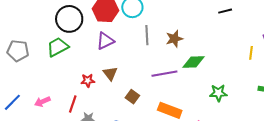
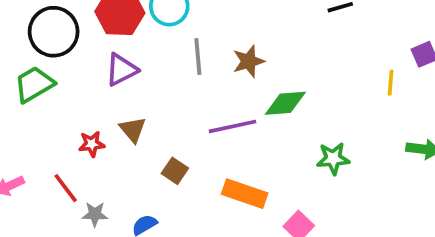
red line: (73, 104) -> (66, 188), turned -54

